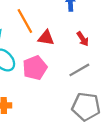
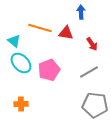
orange line: (25, 21) -> (40, 28), turned -45
red triangle: (46, 38) -> (66, 33), moved

